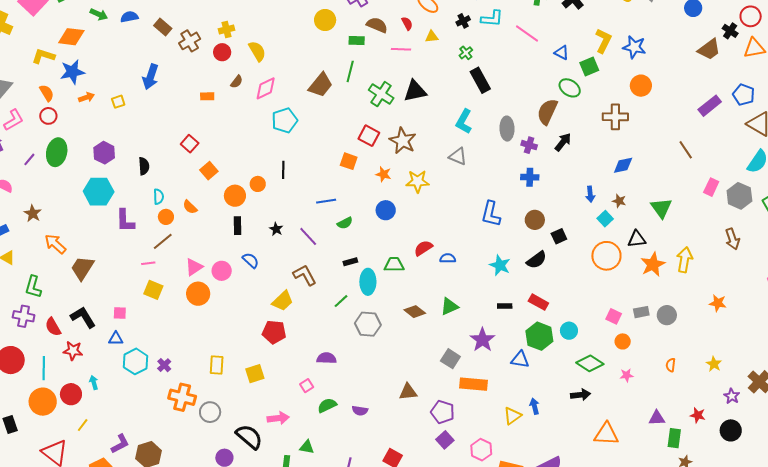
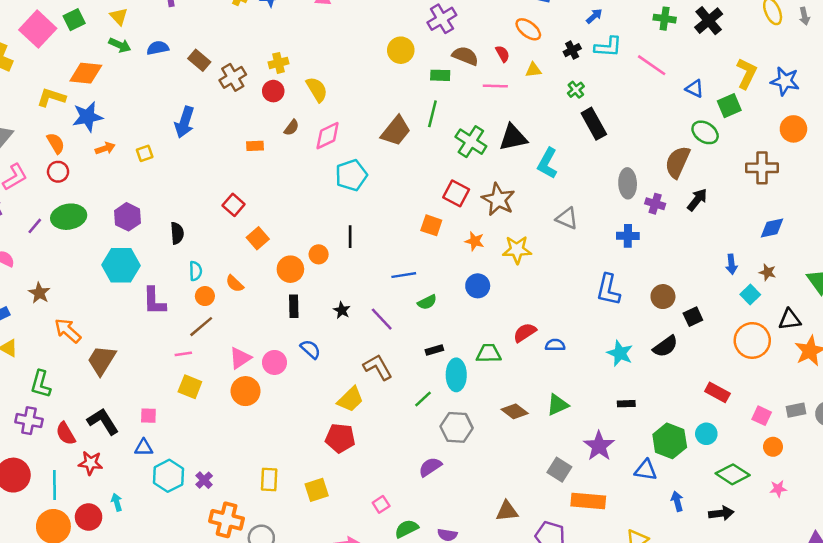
cyan L-shape: (464, 121) -> (547, 163), moved
green ellipse: (57, 152) -> (69, 217), turned 68
blue cross: (530, 177) -> (628, 236), moved
red rectangle: (538, 302) -> (717, 392), moved
purple semicircle: (327, 358) -> (430, 467), moved, turned -36
blue arrow: (535, 406) -> (677, 501), moved

